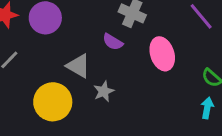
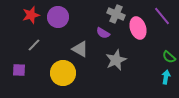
pink ellipse: (162, 54) -> (138, 28), moved
gray star: (104, 91) -> (116, 60), moved, size x1.5

